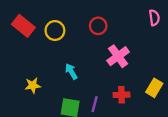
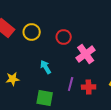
red circle: (98, 26) -> (64, 37), moved
purple line: (95, 104) -> (71, 84), moved

